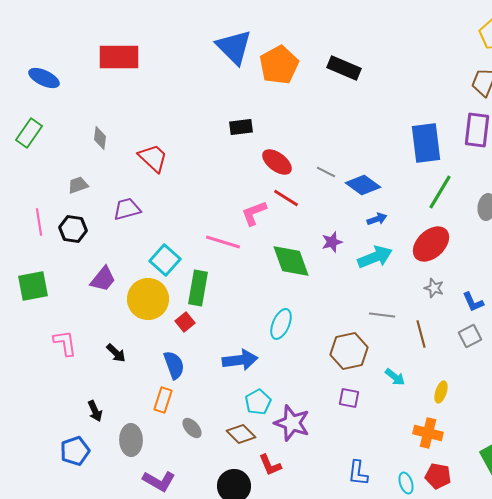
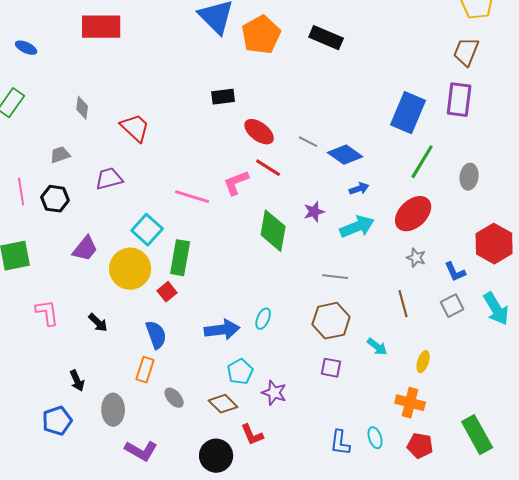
blue ellipse: (44, 78) -> (26, 48), size x0.7
blue rectangle: (426, 143) -> (408, 113), turned 30
pink line: (223, 242) -> (192, 197), moved
green diamond: (291, 261) -> (273, 231), turned 30
gray line: (382, 315) -> (335, 277), moved
cyan ellipse: (281, 324) -> (263, 319), moved, size x0.7
purple star: (292, 423) -> (274, 393), size x0.7
cyan ellipse: (406, 483) -> (375, 438), moved

